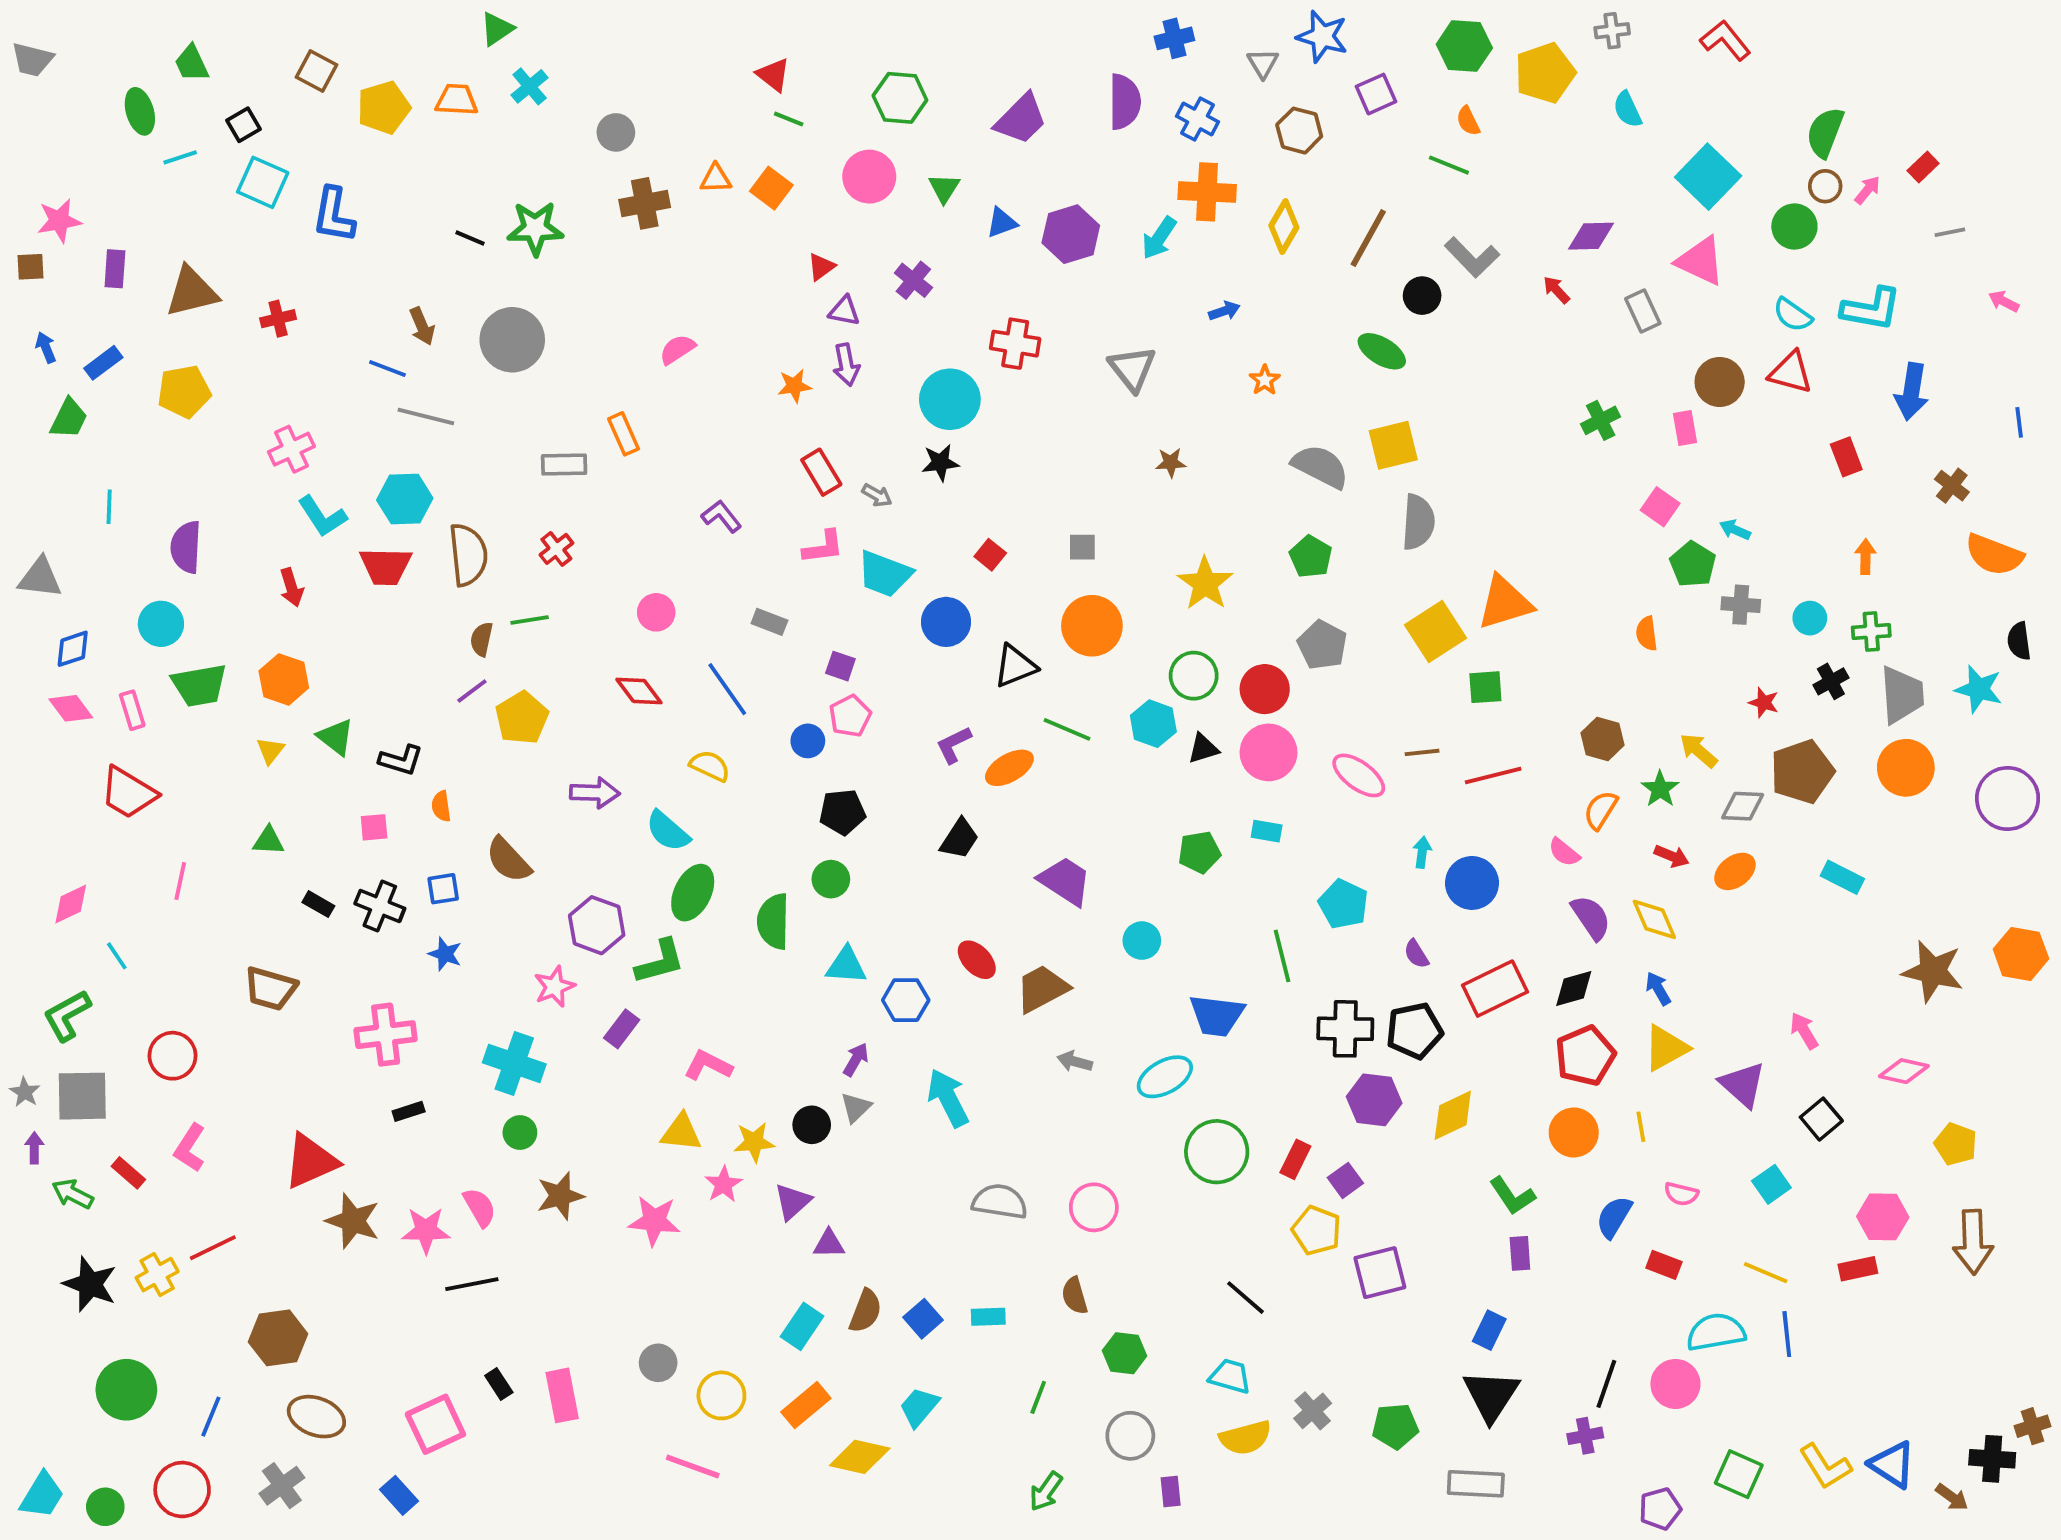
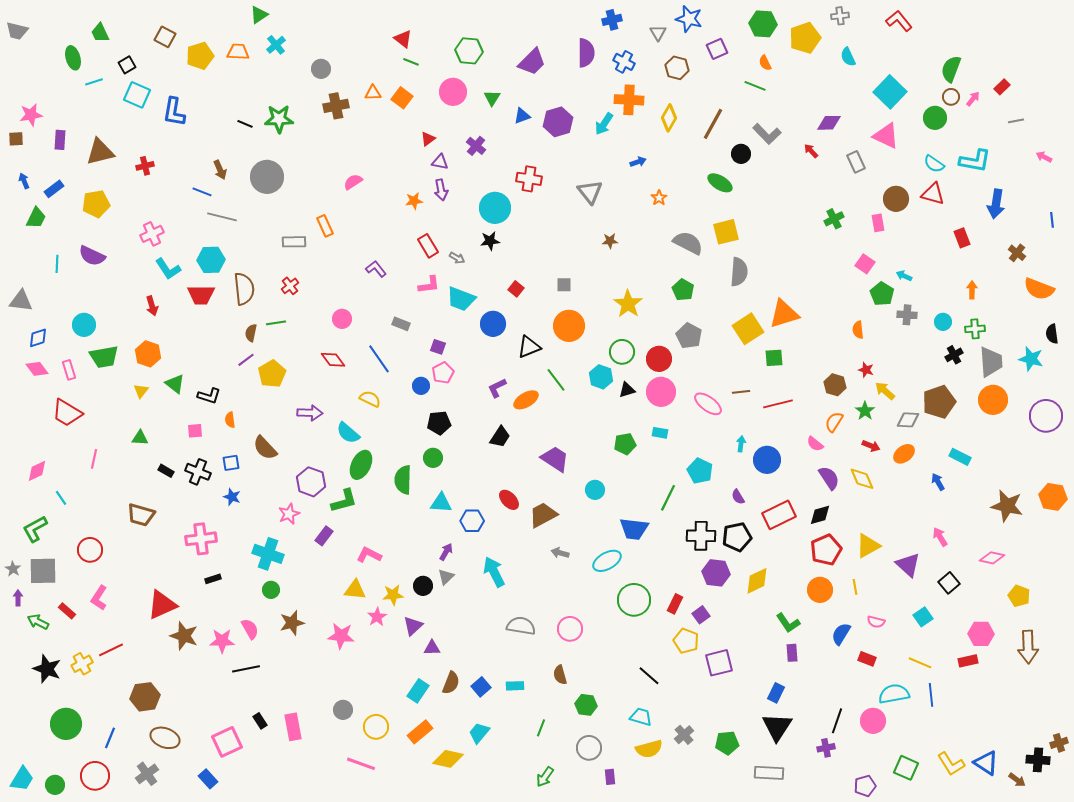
purple semicircle: (186, 547) -> (92, 256), moved, turned -68
red star: (1764, 703) -> (866, 370), moved
green line: (1067, 729) -> (556, 380), turned 30
green line: (1282, 956) -> (668, 498), turned 40
blue arrow: (1658, 989) -> (938, 482), moved

